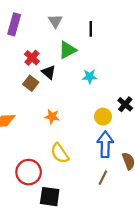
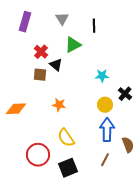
cyan star: (90, 77) -> (102, 76), moved
brown square: (31, 83) -> (40, 75), turned -32
black square: (50, 197) -> (68, 168), moved, turned -30

